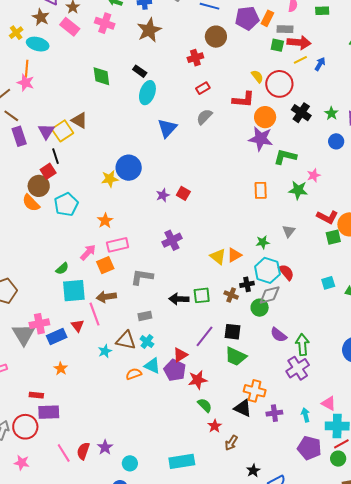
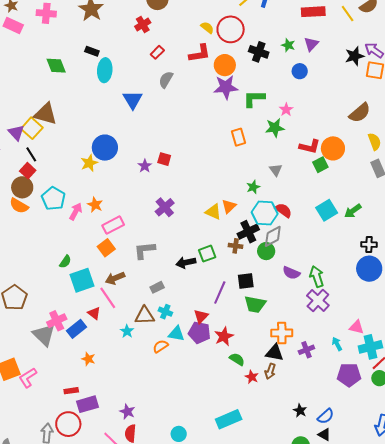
brown triangle: (79, 120) -> (46, 114), size x1.4
pink arrow: (88, 252) -> (76, 211), moved
cyan square: (328, 283) -> (327, 210), size x1.5
black cross: (247, 284) -> (248, 232), size x1.5
brown arrow: (231, 443) -> (270, 371), moved
purple star: (105, 447) -> (127, 412), moved

